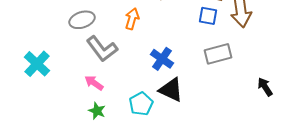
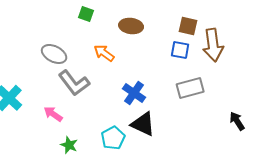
orange arrow: (132, 19) -> (104, 53), turned -70
gray ellipse: (82, 20) -> (54, 54), turned 45
pink arrow: (94, 83) -> (53, 114), moved

